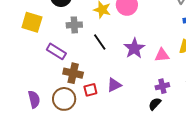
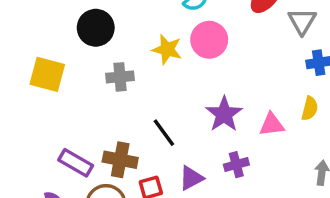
black line: (100, 42) -> (164, 133), moved
purple rectangle: (56, 51) -> (76, 163), moved
purple cross: (162, 86) -> (236, 165), moved

